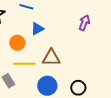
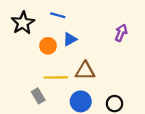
orange circle: (17, 43) -> (48, 46), moved

